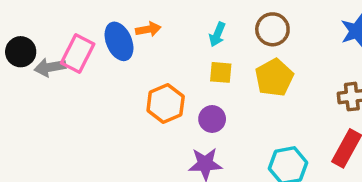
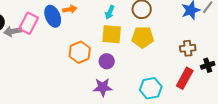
yellow square: (221, 72) -> (112, 34), size x1.5
yellow pentagon: (274, 78) -> (143, 37), turned 30

